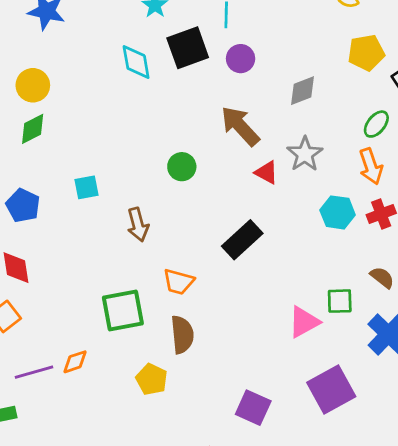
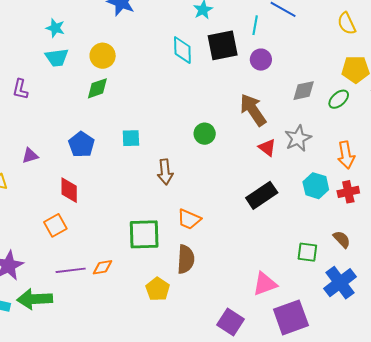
green ellipse: (376, 124) -> (339, 99), moved
black rectangle: (242, 240) -> (262, 195), moved
pink triangle: (304, 322) -> (265, 284), moved

